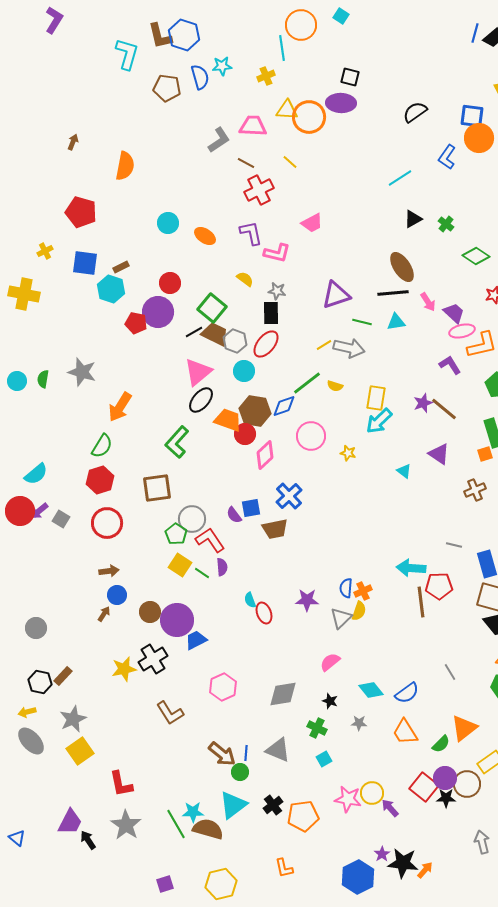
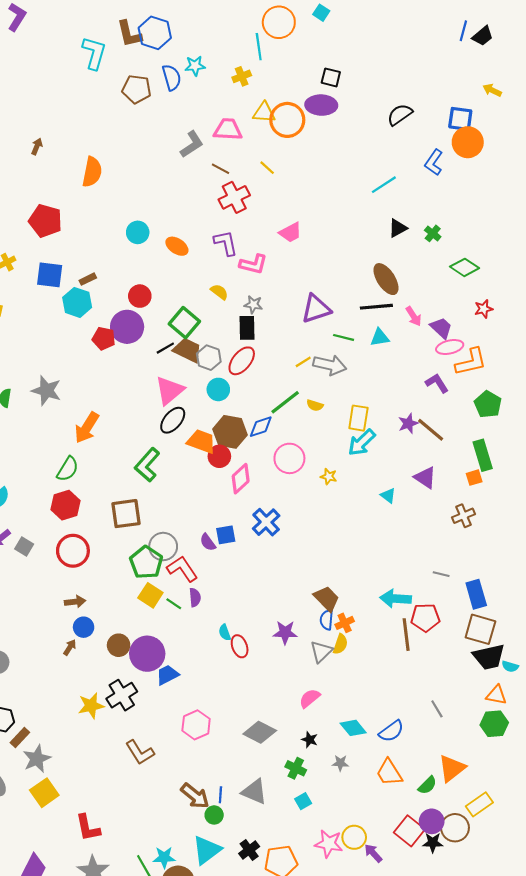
brown trapezoid: (275, 529) -> (327, 599), moved, turned -124
green pentagon: (176, 534) -> (146, 562), size x1.4
brown rectangle: (63, 676) -> (20, 738), moved
gray diamond: (283, 694) -> (260, 732), turned 36

